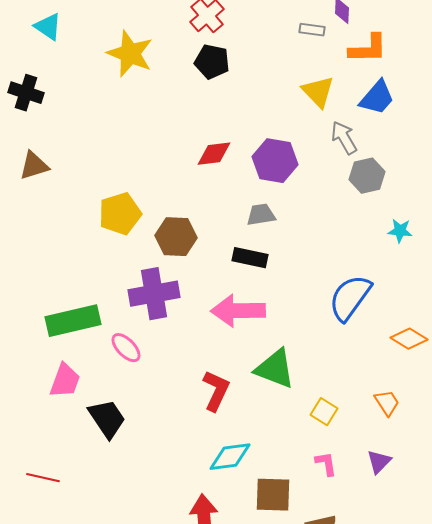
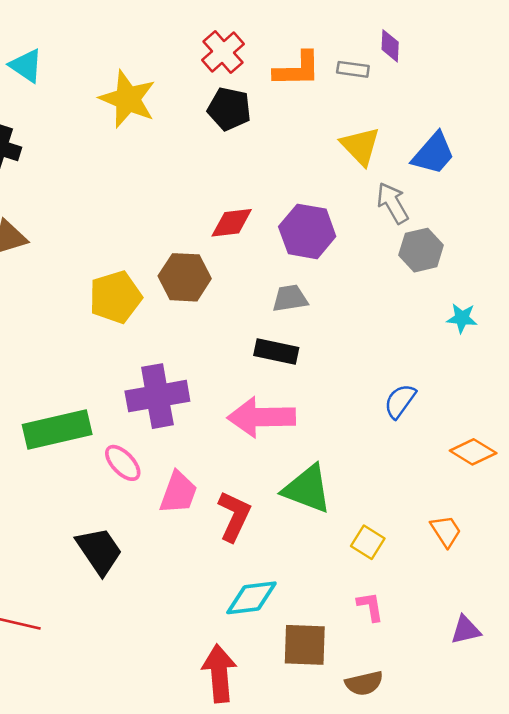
orange L-shape: (368, 49) -> (297, 69), moved
brown hexagon: (176, 237) -> (185, 277), moved
blue semicircle: (350, 298) -> (400, 401), size x0.6
pink trapezoid: (65, 381) -> (178, 493), moved
purple triangle: (379, 462) -> (466, 630), moved, turned 32

